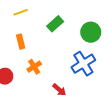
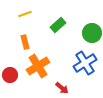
orange cross: (34, 67) -> (38, 66), size x1.6

